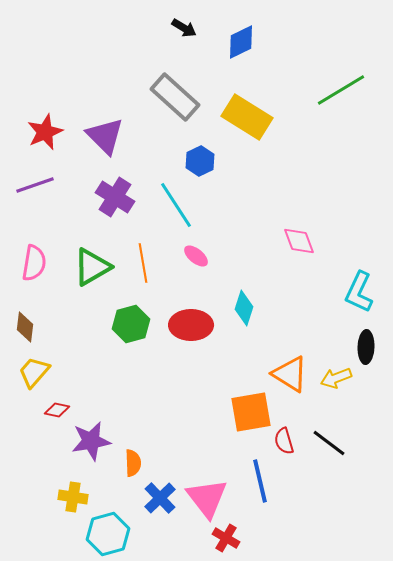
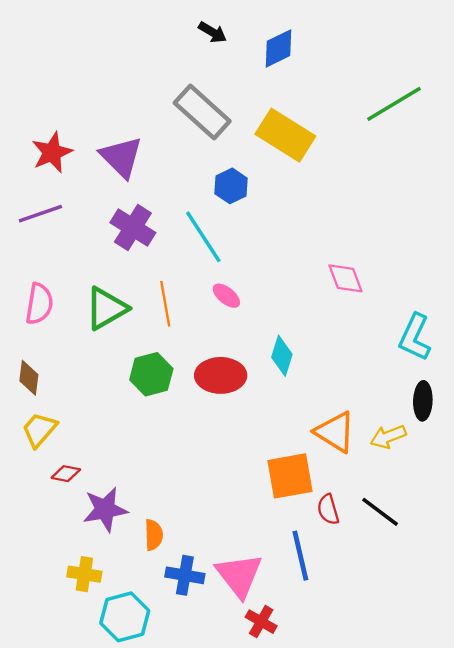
blue cross: (160, 498) -> (185, 575), turned -36

